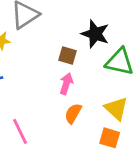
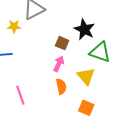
yellow triangle: (116, 109) -> (86, 76), moved
orange semicircle: (73, 113) -> (61, 86), turned 133

